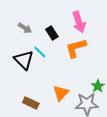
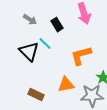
orange L-shape: (76, 48) -> (81, 56), moved
orange triangle: (61, 93) -> (66, 85), turned 36

